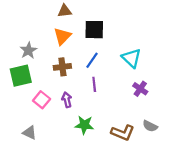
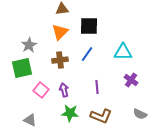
cyan triangle: (131, 58) -> (123, 52), turned -42
purple line: (94, 84) -> (97, 87), moved
green star: (84, 125) -> (70, 113), moved
brown L-shape: (123, 133) -> (101, 116), moved

